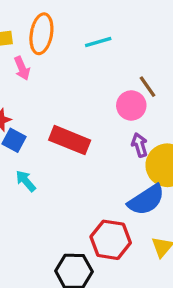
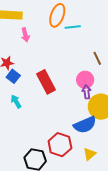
orange ellipse: (41, 34) -> (57, 15), moved
pink circle: (131, 105) -> (85, 80), moved
red rectangle: (70, 140) -> (46, 82), turned 30

